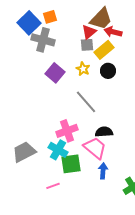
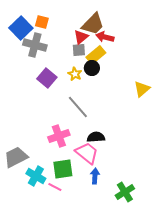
orange square: (50, 17) -> (42, 22), turned 32
black circle: (108, 71) -> (92, 68), moved
cyan cross: (58, 150) -> (36, 176), moved
pink line: (53, 186) -> (55, 187), moved, turned 48

